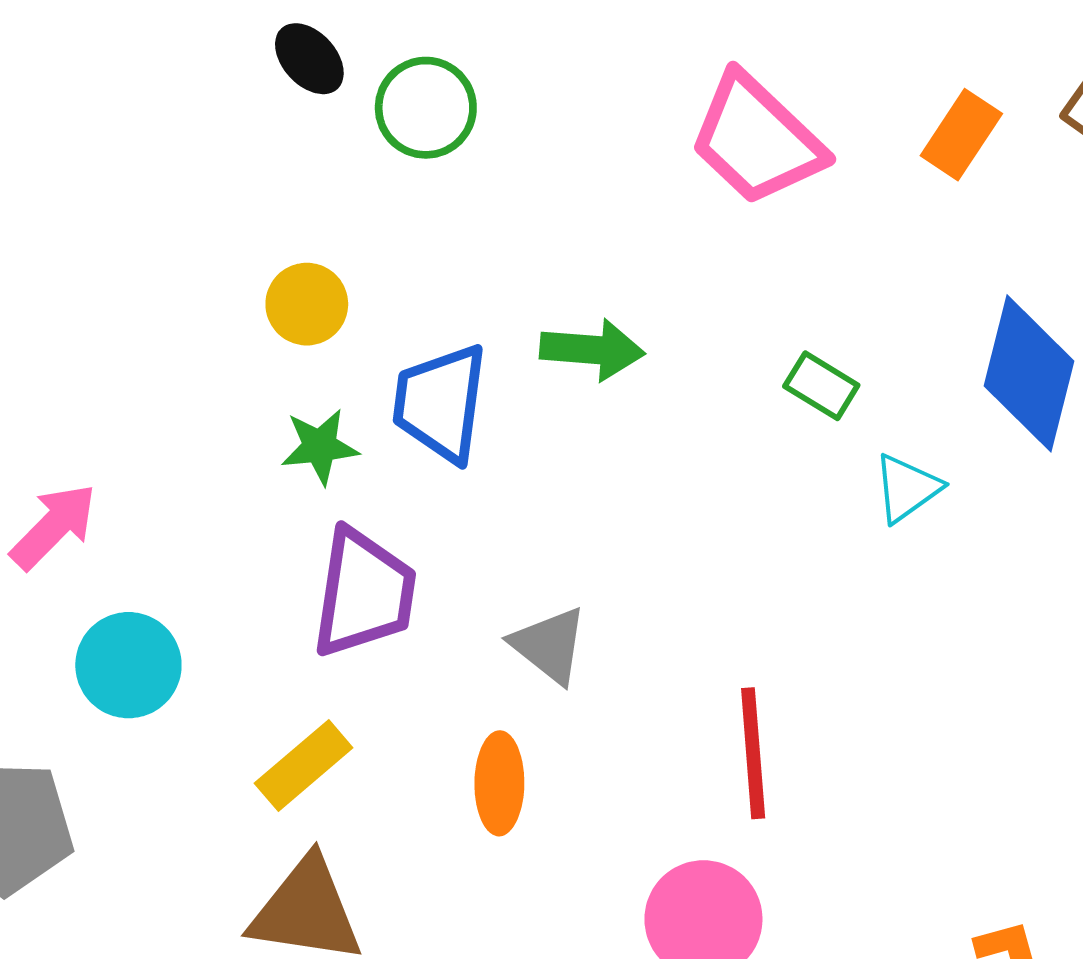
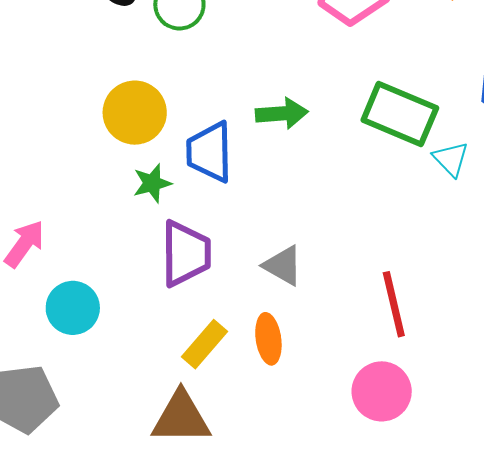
yellow circle: (307, 304) -> (135, 113), size x1.5
green rectangle: (821, 386) -> (400, 114), size x2.0
cyan triangle: (907, 488) -> (451, 159), turned -30
yellow rectangle: (304, 765) -> (205, 344), moved

